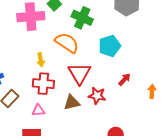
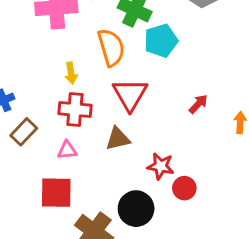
orange semicircle: (67, 43) -> (111, 47), turned 40
cyan pentagon: (110, 46) -> (161, 41), moved
red star: (97, 96) -> (161, 166), moved

